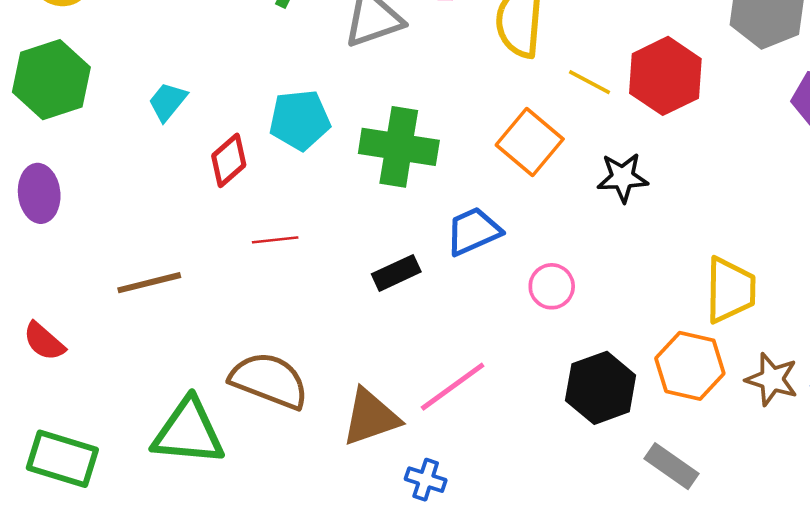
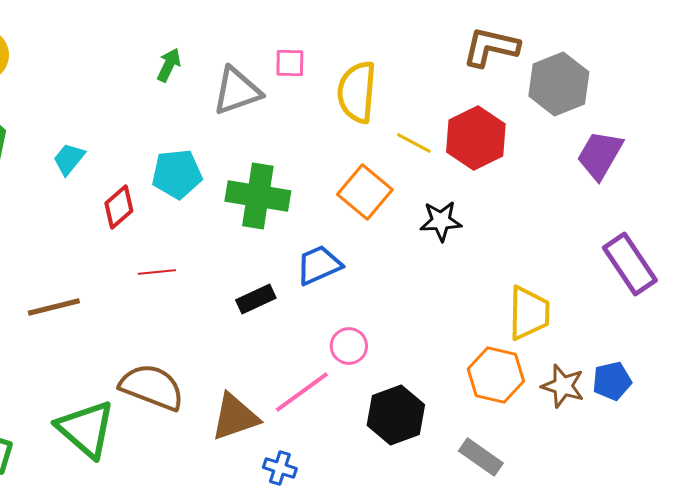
pink circle: (552, 286) -> (349, 346), moved
black hexagon: (601, 388) -> (396, 415), moved
green triangle: (188, 432) -> (86, 429), turned 36

